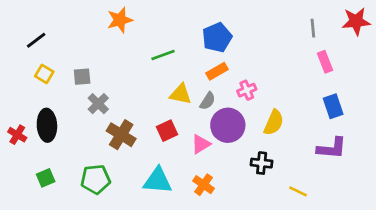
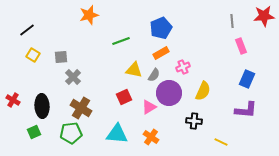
blue rectangle: (333, 106) -> (247, 79), turned 42
black ellipse: (47, 125) -> (42, 106), moved
brown cross: (121, 135) -> (81, 108), moved

